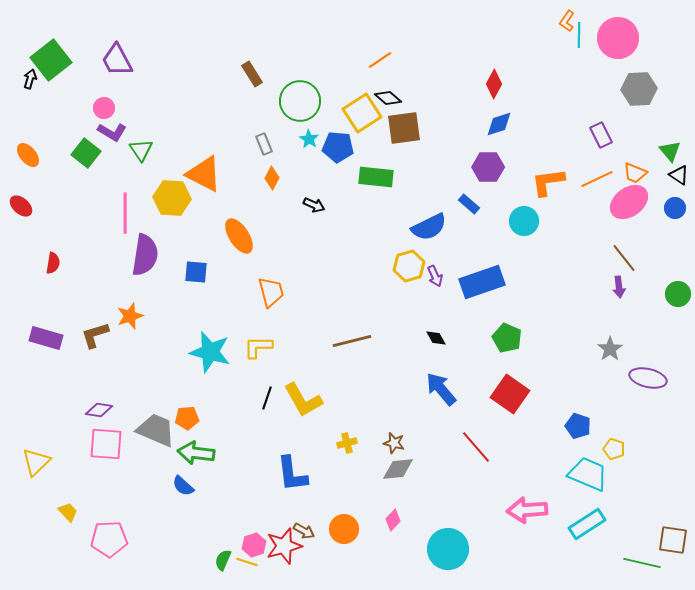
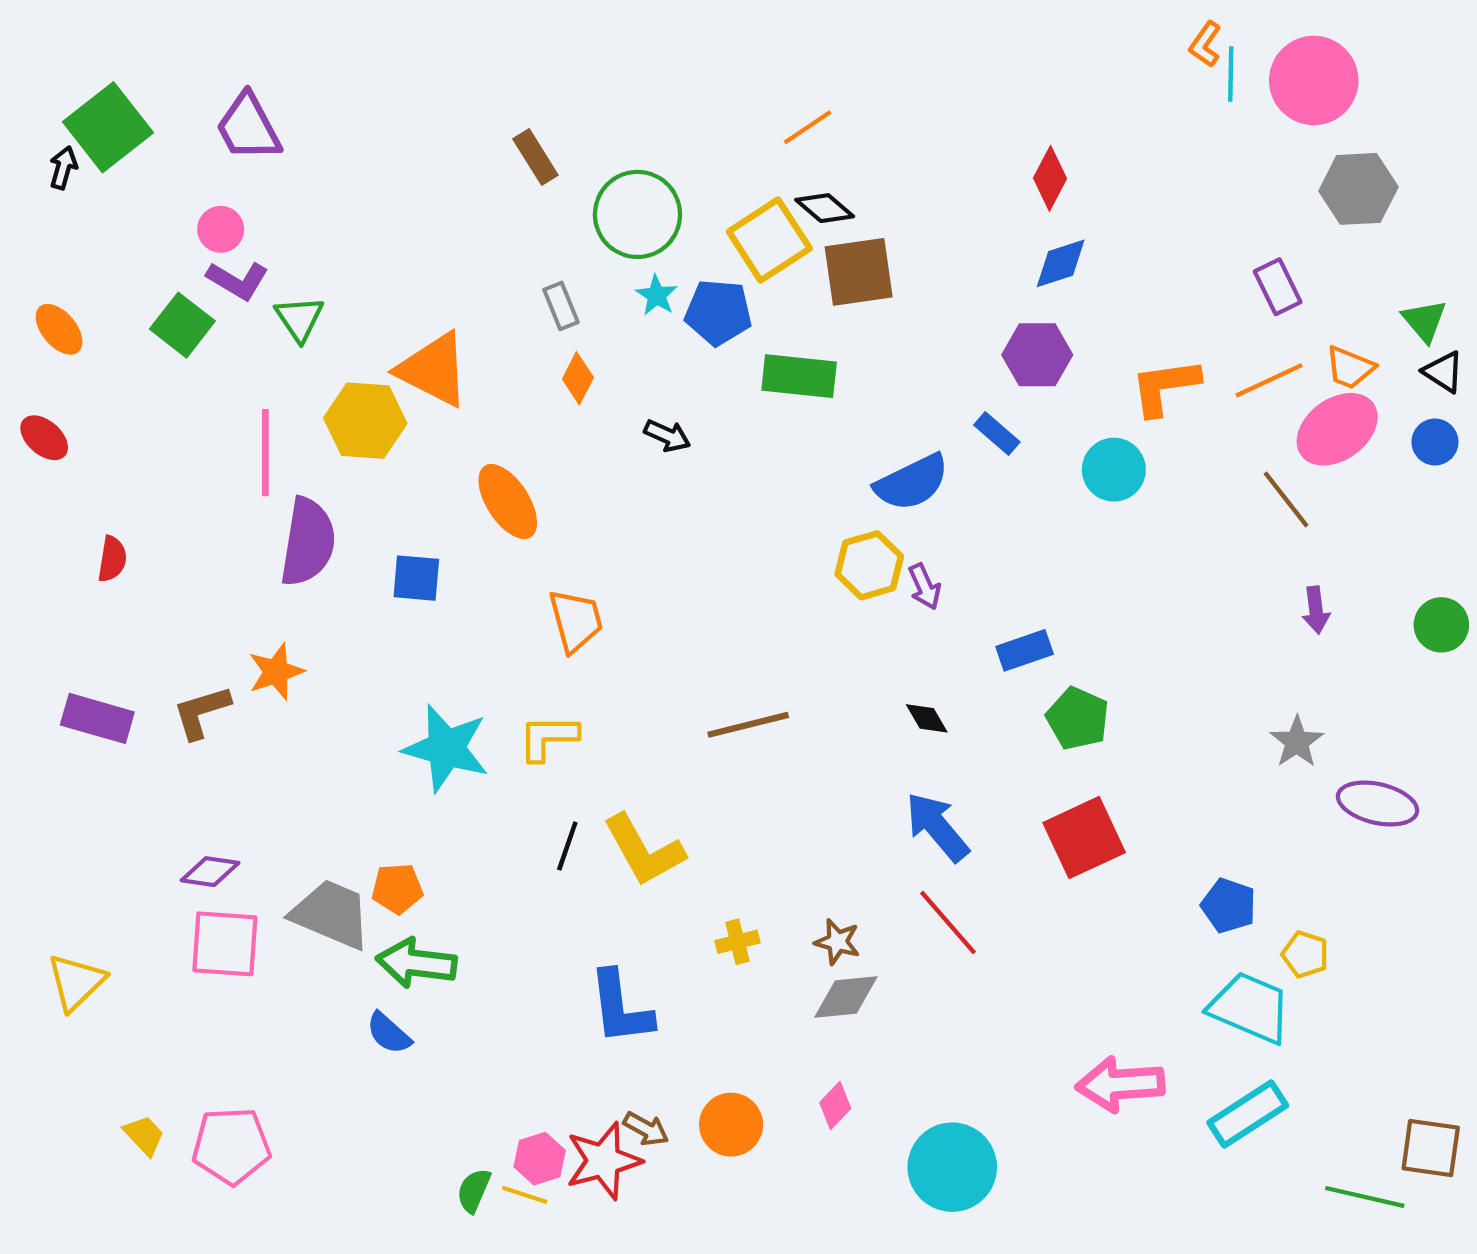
brown line: (624, 258) -> (1286, 499), moved
blue rectangle: (482, 282) -> (1025, 650), moved, size x0.6
red square: (510, 394) -> (1084, 838), turned 30
red line: (476, 447) -> (948, 923), moved
yellow trapezoid: (68, 512) -> (144, 1135), moved

